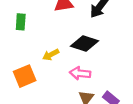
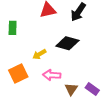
pink arrow: (80, 73) -> (52, 75), moved

